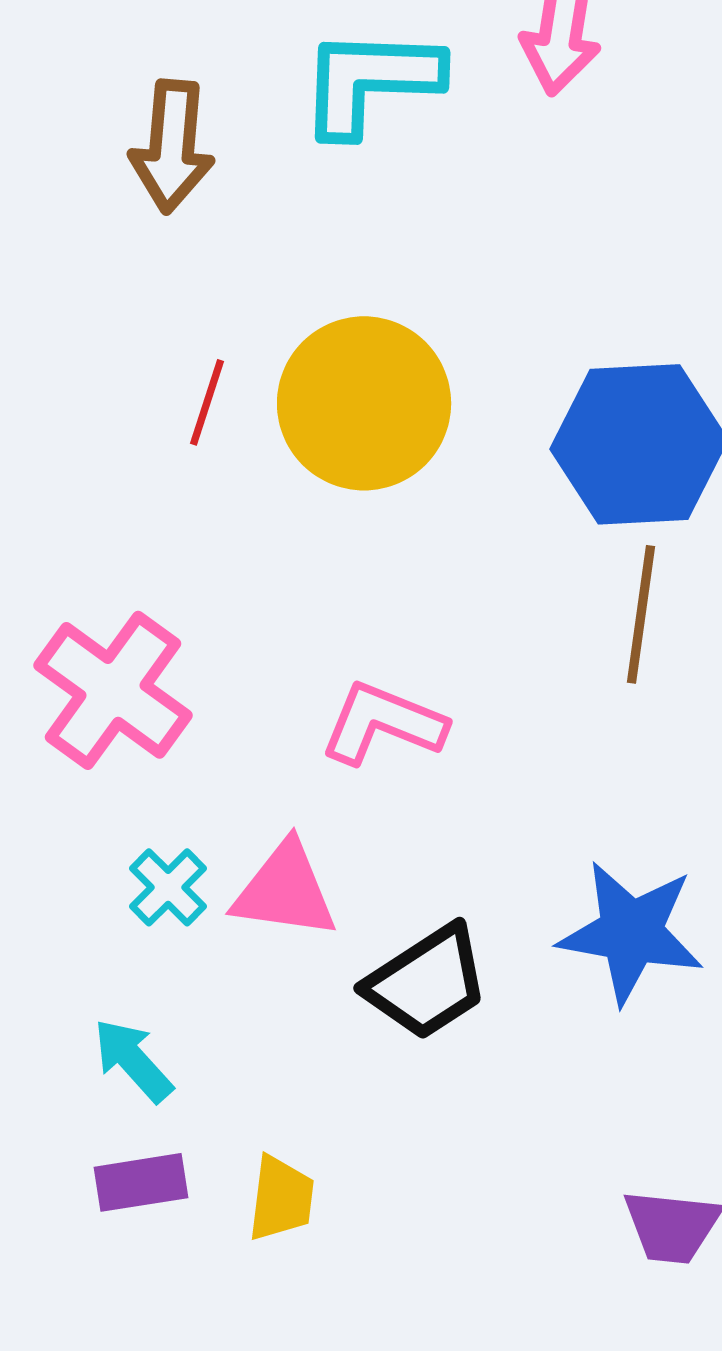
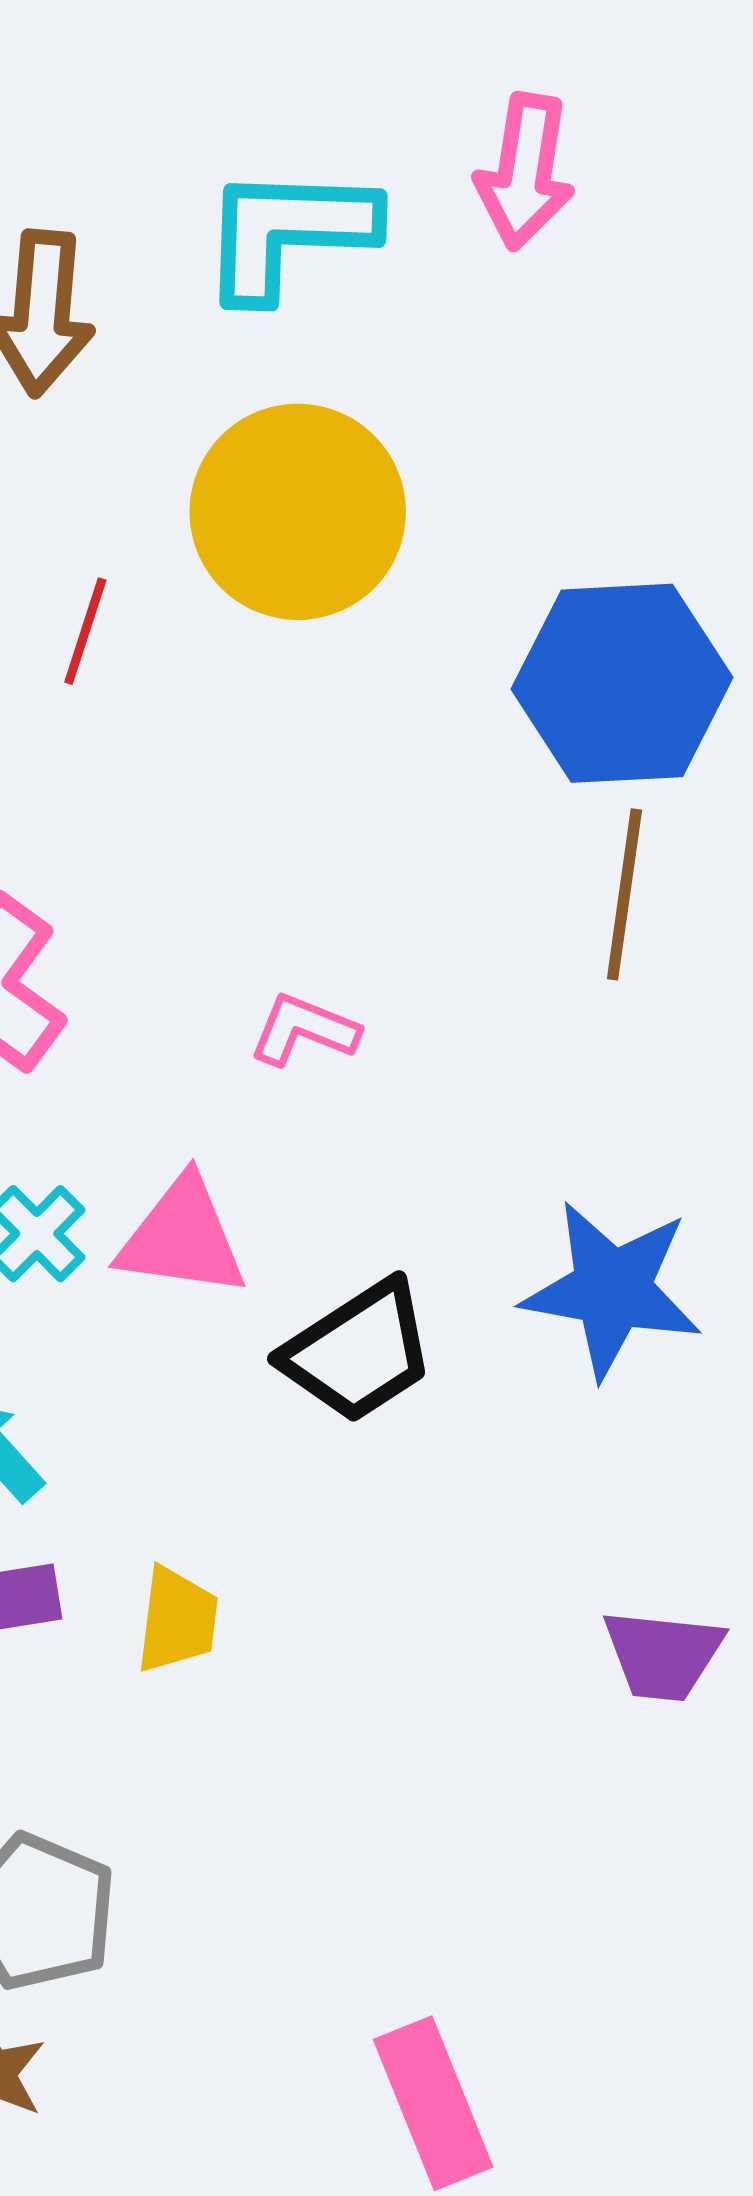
yellow circle: (364, 403) -> (298, 512), moved
pink L-shape: (383, 723) -> (304, 1030), size x0.7

